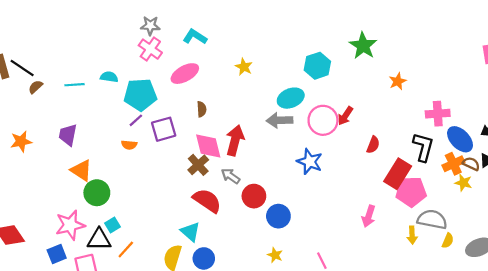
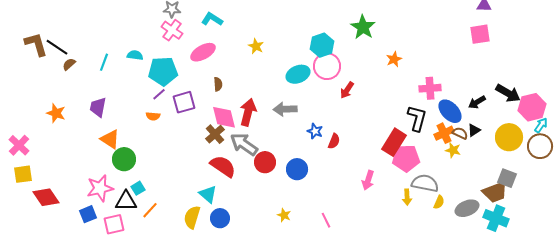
cyan line: (75, 85) -> (104, 62), turned -66
gray arrow: (280, 120) -> (285, 109), moved
pink circle: (323, 120) -> (327, 66), moved
orange star: (21, 141) -> (56, 113), turned 30
red semicircle: (373, 145) -> (334, 141), moved
blue star: (310, 162) -> (315, 131), size x0.7
gray arrow: (231, 176) -> (244, 144), size x1.6
blue circle: (278, 216) -> (297, 169), moved

